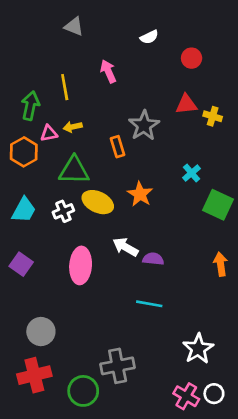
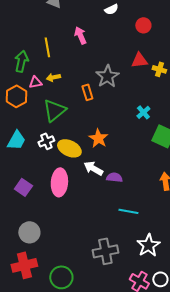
green triangle: (74, 170) -> (54, 110), turned -40
orange star: (140, 194) -> (98, 138), moved
yellow ellipse: (98, 202) -> (69, 148), moved
purple square: (21, 264) -> (23, 187), moved
cyan line: (149, 304) -> (128, 211), moved
gray cross: (118, 366) -> (105, 251), moved

